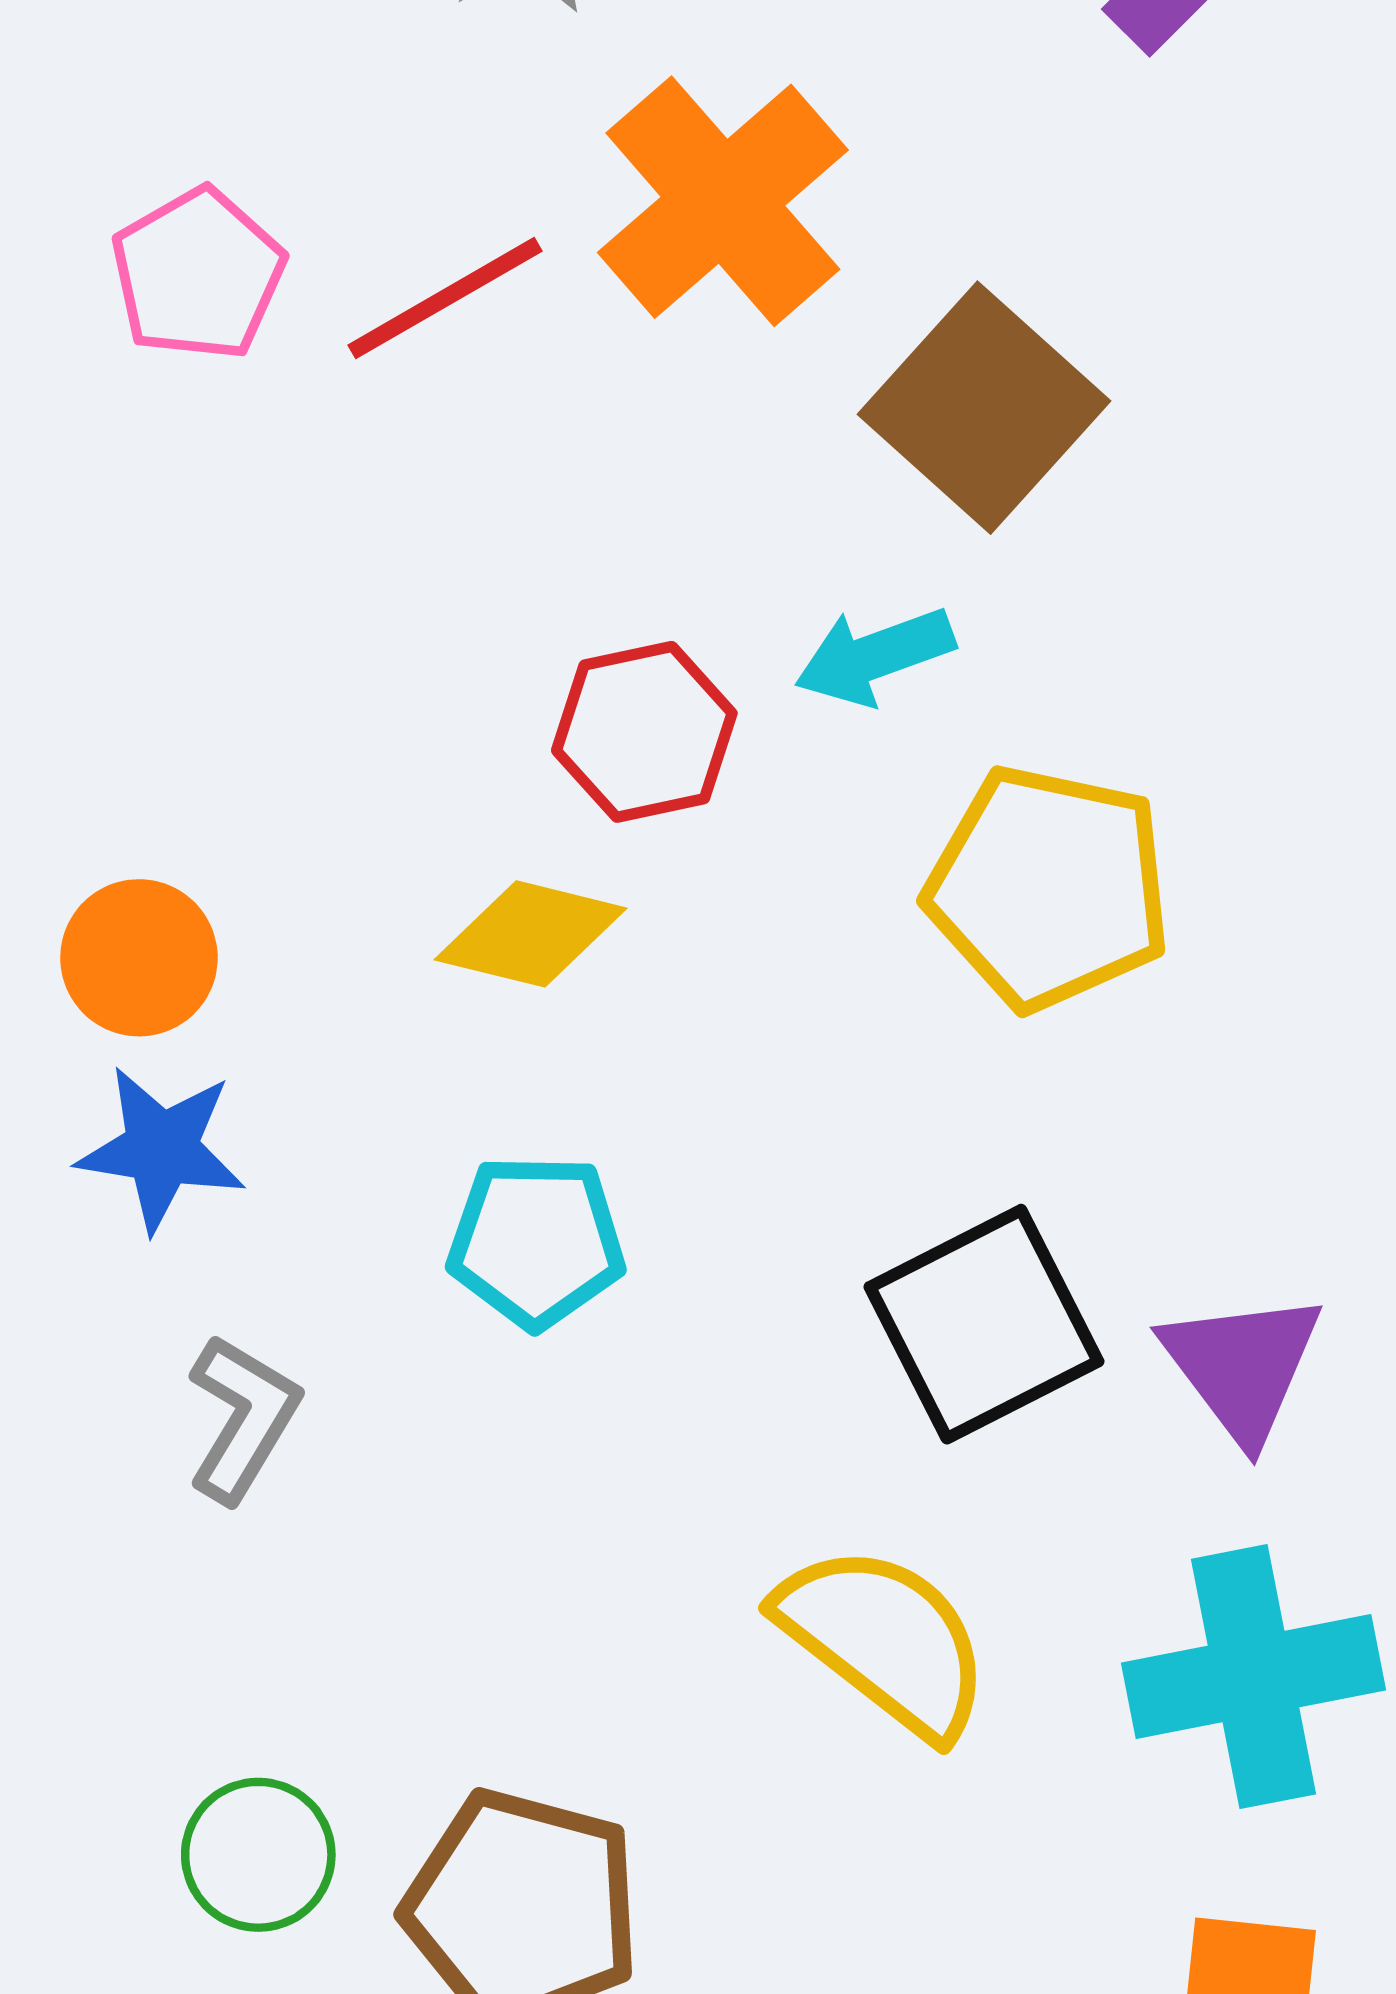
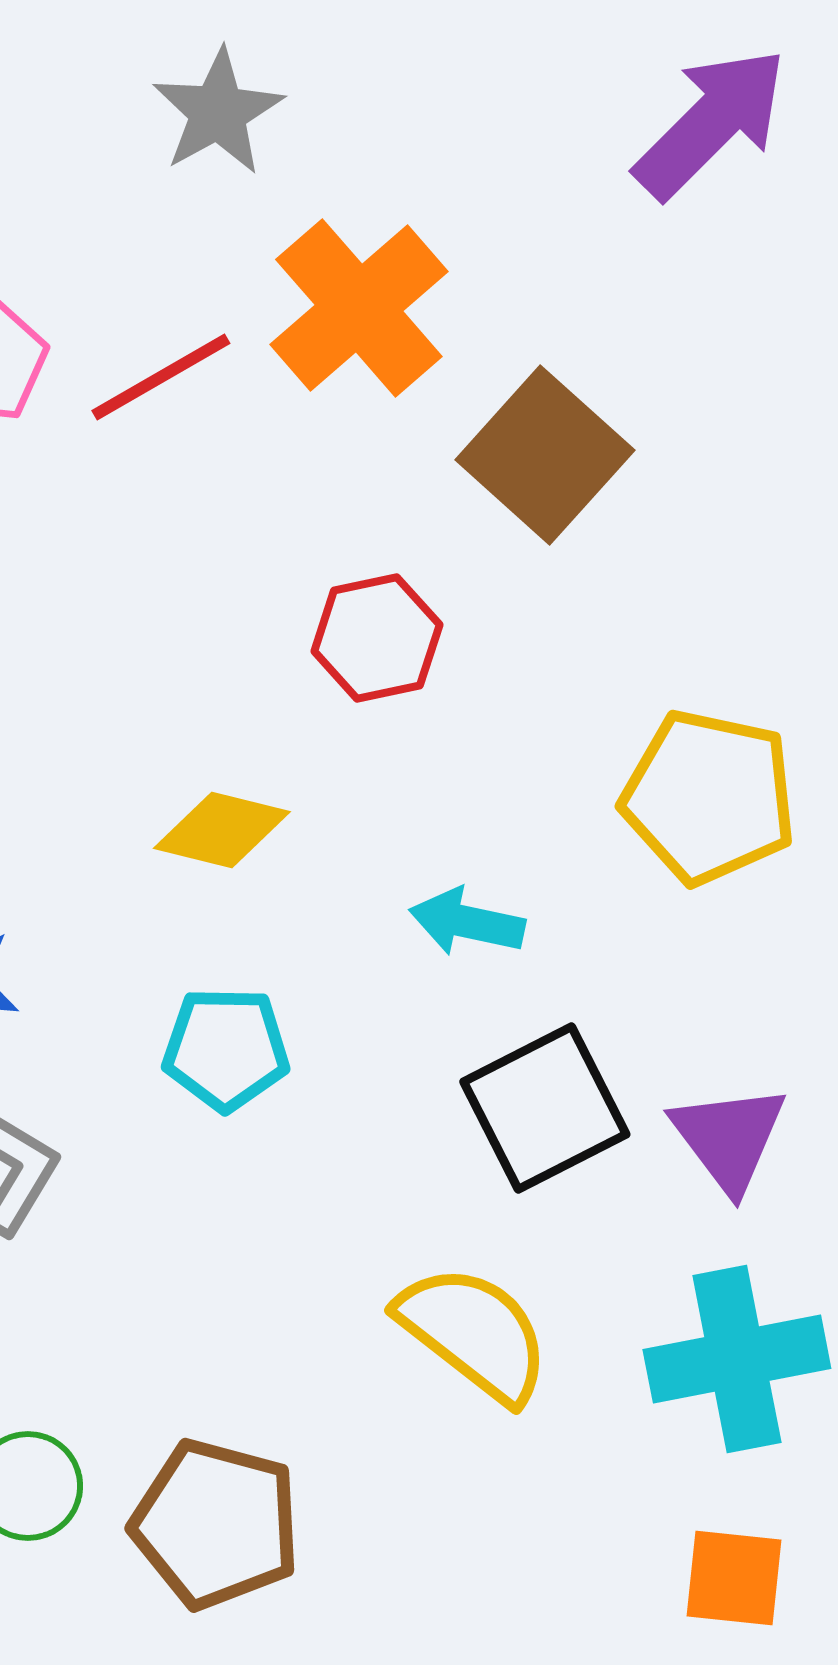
cyan arrow: (875, 656) -> (467, 922), moved, turned 32
red hexagon: (644, 732) -> (377, 638), moved
yellow pentagon: (1049, 888) -> (709, 797), moved

